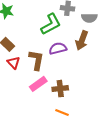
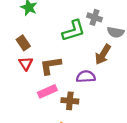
purple semicircle: (58, 48) -> (86, 77), moved
brown L-shape: (36, 60) -> (51, 66), turned -120

